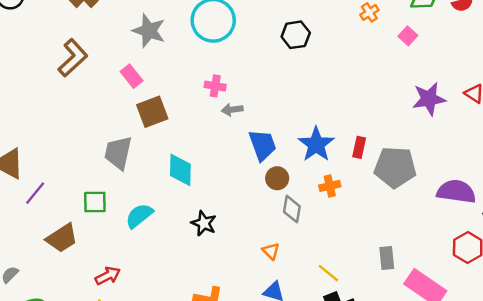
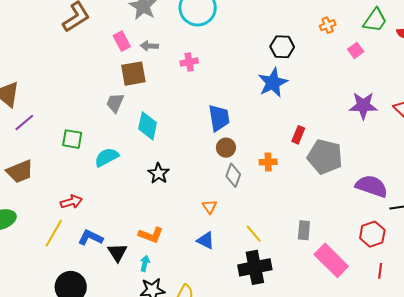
black hexagon: (296, 35) -> (282, 47), moved
pink cross: (215, 86) -> (189, 62), turned -30
gray arrow: (232, 110) -> (149, 46), moved
blue star: (316, 144) -> (273, 83), moved
gray trapezoid: (118, 153) -> (115, 103), moved, size x0.7
brown trapezoid: (62, 238) -> (20, 171), moved

